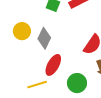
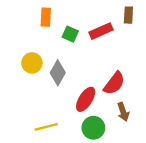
red ellipse: (53, 65) -> (86, 99), moved

